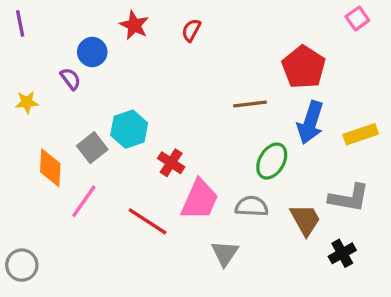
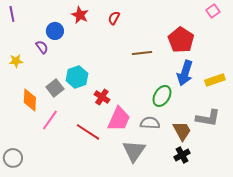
brown line: (250, 104) -> (142, 53), moved
gray triangle: (225, 253) -> (134, 151), size x1.4
black cross: (342, 253) -> (182, 155), moved

